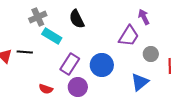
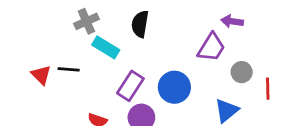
purple arrow: (144, 17) -> (232, 21), turned -56
black semicircle: (77, 19) -> (140, 24), turned 36

